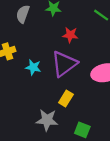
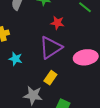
cyan star: (33, 67) -> (16, 59), moved

